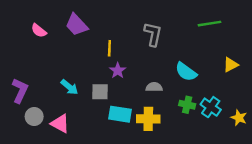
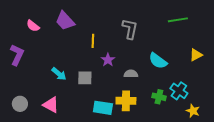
purple star: (118, 71) -> (108, 60), moved
purple L-shape: (20, 91) -> (17, 55), moved
green cross: (187, 105) -> (159, 97), moved
cyan rectangle: (120, 114) -> (103, 108), moved
gray circle: (34, 117) -> (20, 104), moved
yellow star: (239, 118) -> (193, 111), moved

